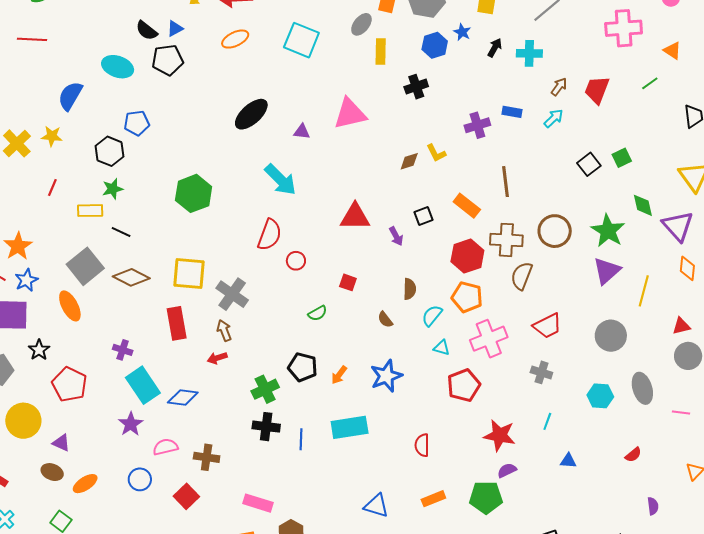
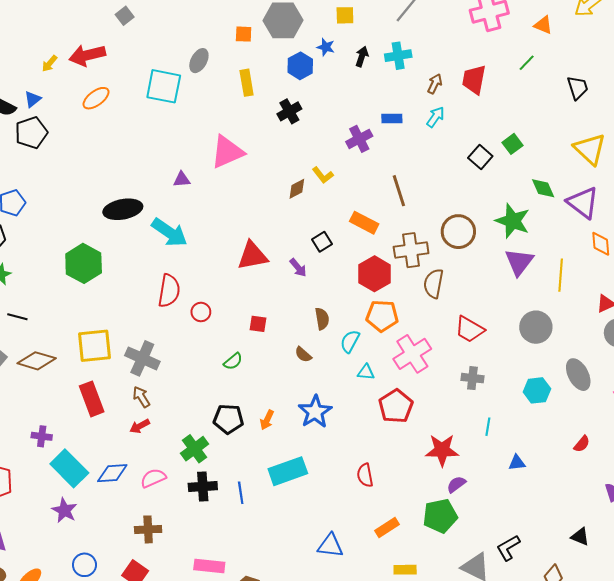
gray ellipse: (361, 24) -> (199, 61), moved
black ellipse: (251, 114) -> (123, 209), moved, turned 42
red trapezoid: (547, 326) -> (470, 329), turned 68
pink semicircle: (165, 447) -> (153, 478), moved

